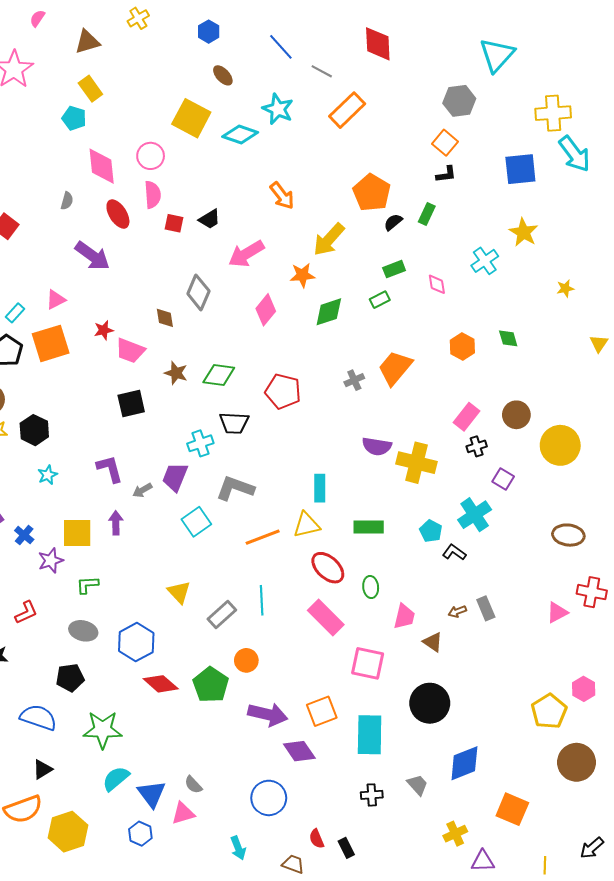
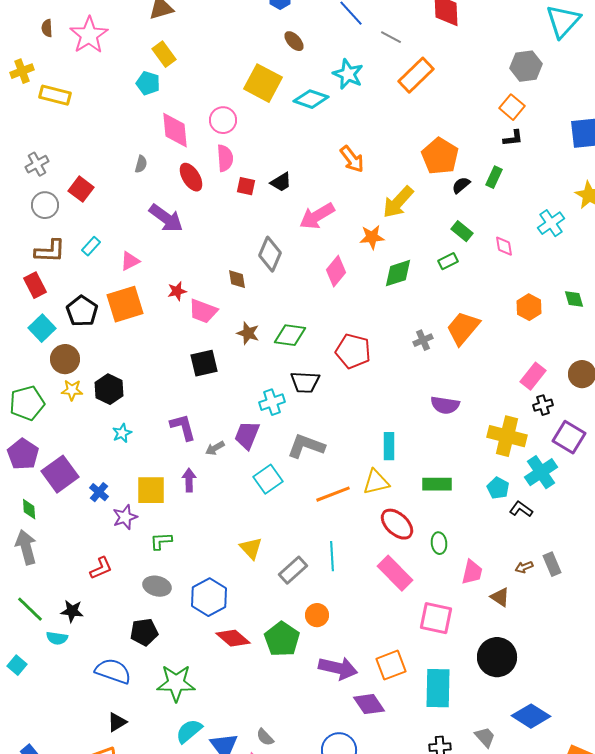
green rectangle: (394, 269) -> (462, 231), turned 60
cyan rectangle: (15, 313) -> (91, 246), moved
yellow cross: (417, 463) -> (507, 436), moved
purple square: (503, 479) -> (569, 437), size x1.5
blue diamond: (464, 763) -> (531, 716), turned 54

